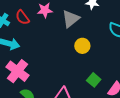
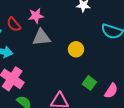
gray triangle: (71, 19) -> (41, 37), moved, turned 36

